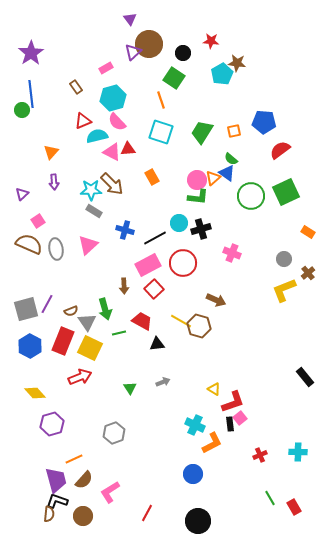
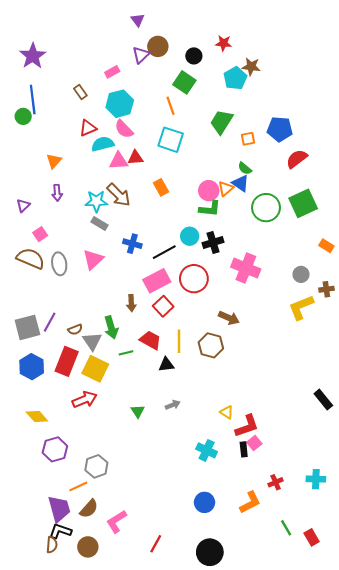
brown circle: (149, 44) -> (158, 46), size x0.7
green trapezoid: (202, 132) -> (221, 122), moved
pink triangle: (112, 152) -> (119, 161), turned -30
pink cross: (232, 253) -> (246, 268), size x1.5
brown cross: (308, 273) -> (326, 289), turned 32
yellow line: (181, 321) -> (179, 341), moved, turned 60
gray hexagon: (114, 433) -> (96, 466), moved
orange L-shape: (212, 443) -> (250, 502), moved

